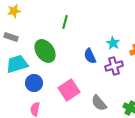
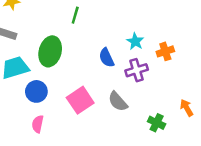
green ellipse: (45, 51) -> (50, 51), turned 50
gray semicircle: (99, 103) -> (118, 101), moved

